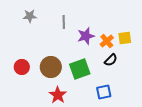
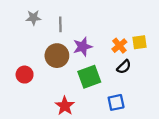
gray line: (64, 22) -> (60, 24), moved
purple star: (86, 36) -> (83, 47), moved
brown circle: (51, 67) -> (57, 56), moved

